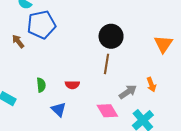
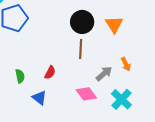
orange triangle: (163, 44) -> (114, 24), moved
red semicircle: (72, 85) -> (50, 73), turned -56

